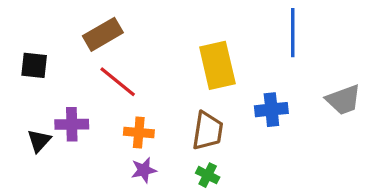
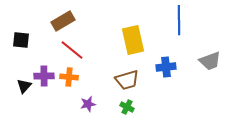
brown trapezoid: (208, 131) -> (127, 80), turned 65
orange cross: (139, 133) -> (69, 77), moved

